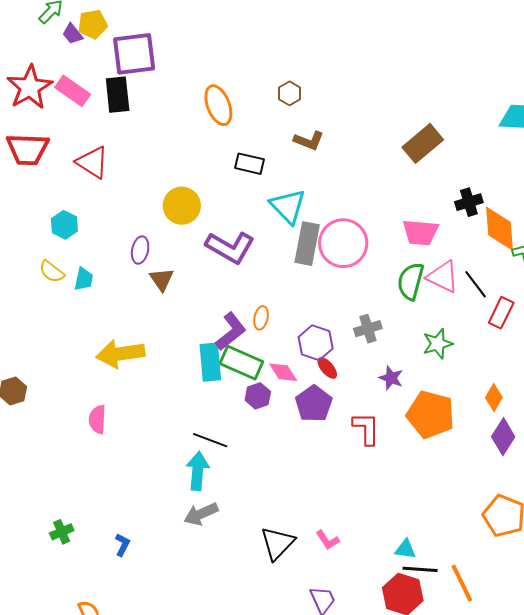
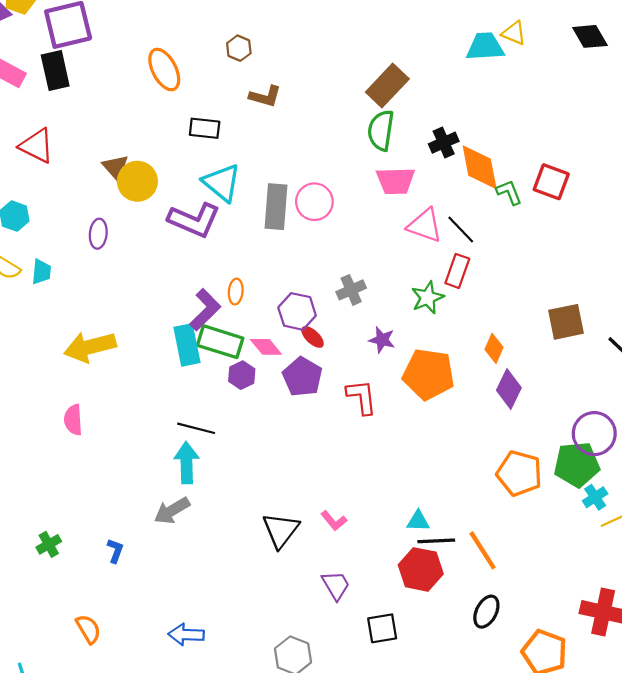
cyan triangle: (288, 206) -> (222, 183), moved
pink circle: (343, 243) -> (314, 202), size x0.7
brown triangle: (162, 279) -> (115, 167), moved
green semicircle: (411, 281) -> (381, 130), moved
red rectangle: (501, 313) -> (457, 271), moved
gray arrow: (201, 514) -> (172, 511), moved

